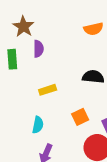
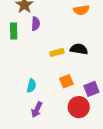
yellow rectangle: (48, 90) -> (57, 52), moved

